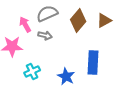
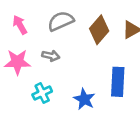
pink arrow: (25, 24) -> (20, 25), moved
gray arrow: (45, 35) -> (51, 56), moved

